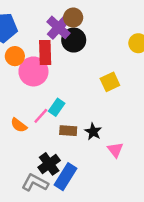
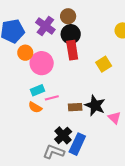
purple cross: (59, 27) -> (45, 26), moved
red rectangle: (45, 53) -> (72, 50), moved
cyan rectangle: (57, 107) -> (38, 90), moved, turned 40
pink line: (41, 116) -> (52, 98), turned 40
black star: (93, 132) -> (95, 105), size x1.5

